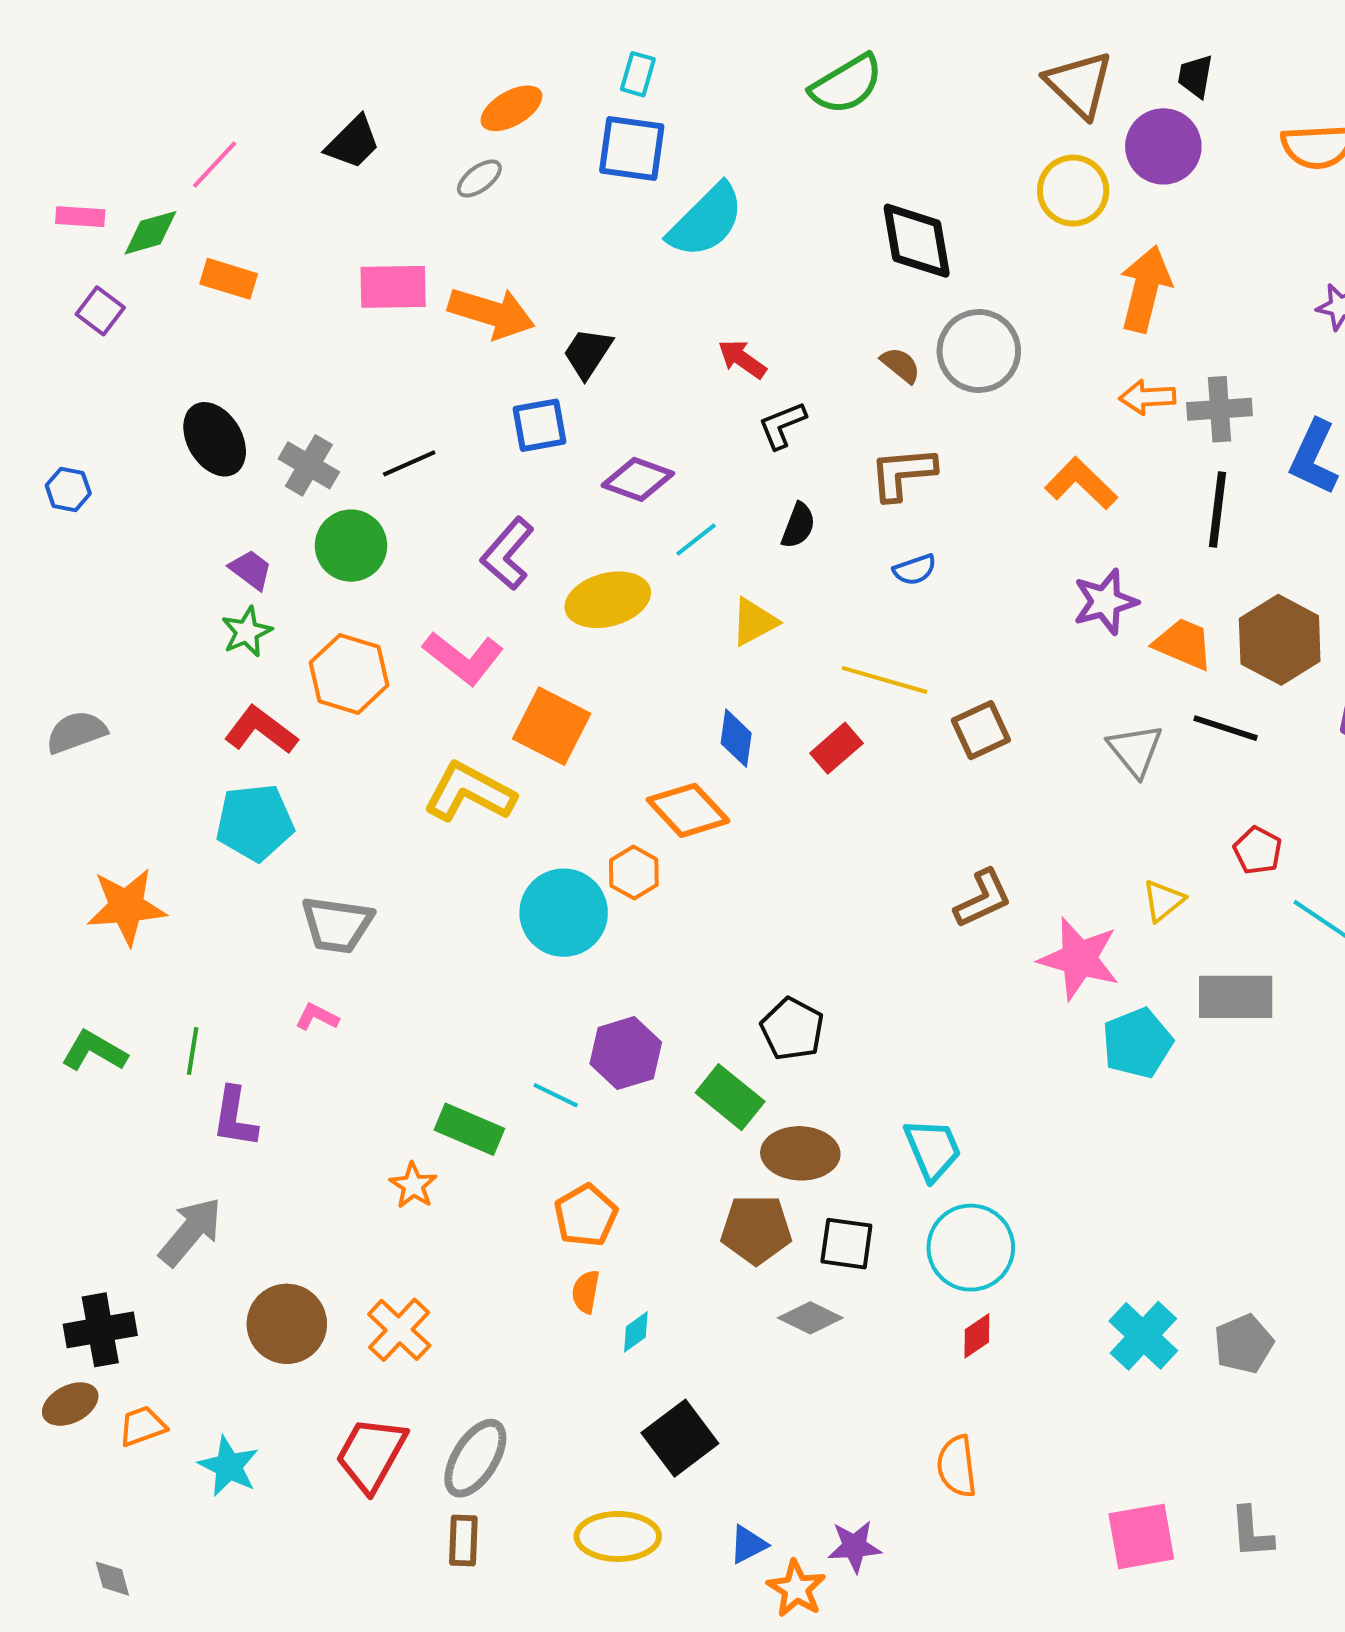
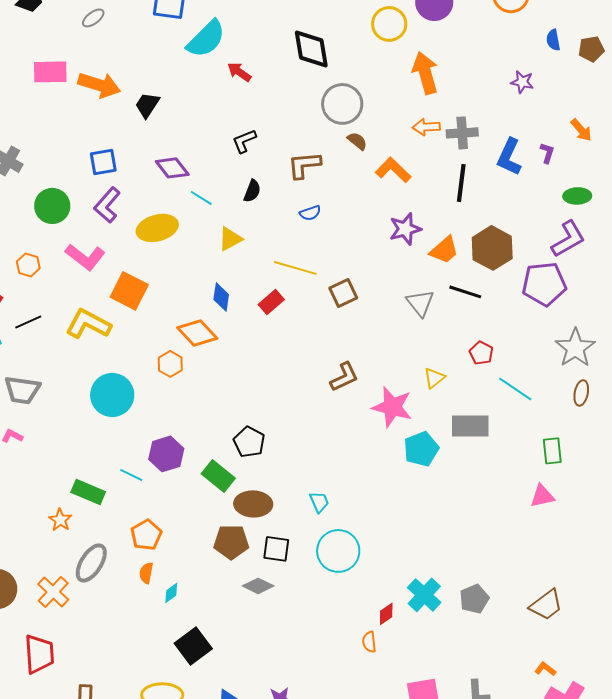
orange arrow: (1145, 289) -> (425, 73), turned -30
red arrow: (742, 359) -> (239, 72), moved
brown semicircle: (901, 365) -> (357, 141), moved
blue square: (540, 425) -> (103, 162), moved
black line: (409, 463) -> (28, 322), moved
purple diamond: (638, 479) -> (172, 168), turned 32
cyan line: (696, 540) -> (201, 198), turned 70
green circle: (351, 546) -> (52, 206), moved
orange trapezoid: (1183, 644) -> (444, 250), turned 116
orange hexagon: (349, 674) -> (28, 265), size x0.6
cyan circle: (564, 913) -> (112, 395), moved
cyan trapezoid: (933, 1149) -> (319, 502), size x0.7
red diamond: (977, 1336) -> (386, 614), moved
red trapezoid: (371, 1454) -> (39, 654), turned 147
gray ellipse: (475, 1458) -> (91, 563), moved
orange semicircle: (957, 1466) -> (369, 642), moved, size x0.7

